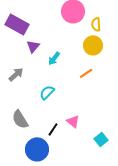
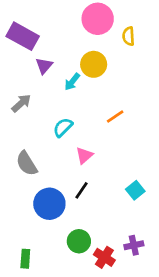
yellow circle: (93, 45) -> (94, 64), moved
orange line: (86, 73) -> (115, 117), moved
pink triangle: (73, 121) -> (84, 155), moved, turned 40
black line: (53, 129) -> (82, 190), moved

